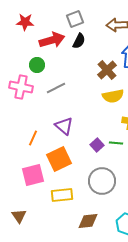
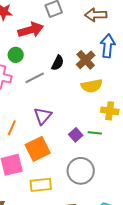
black semicircle: (79, 41) -> (58, 63), moved
purple triangle: (64, 126) -> (43, 116), turned 30

